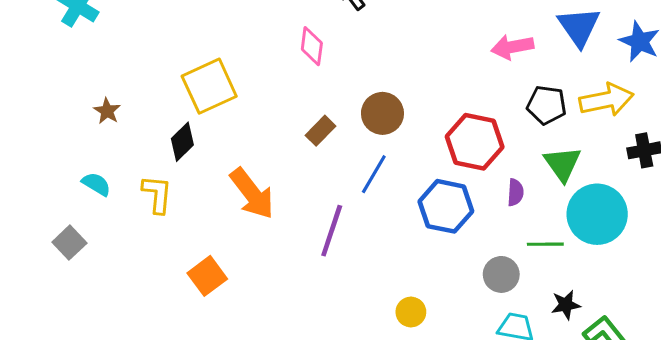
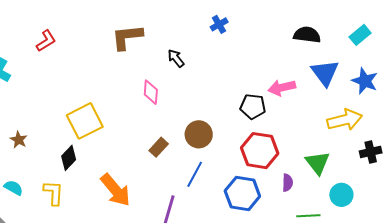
black pentagon: (547, 105) -> (253, 107), moved
cyan circle: (597, 214) -> (341, 195), size x0.6

